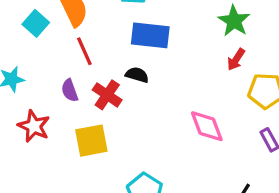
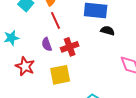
black semicircle: (137, 75) -> (108, 31), moved
red cross: (107, 95) -> (70, 47), turned 36

